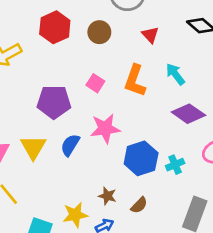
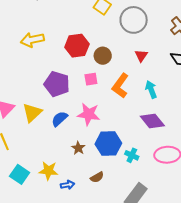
red hexagon: (55, 27) -> (77, 46), moved
brown circle: (99, 32) -> (103, 56), moved
pink square: (95, 83) -> (91, 79), turned 32
cyan cross: (175, 165) -> (132, 155), turned 32
brown star: (107, 196) -> (78, 148), moved

